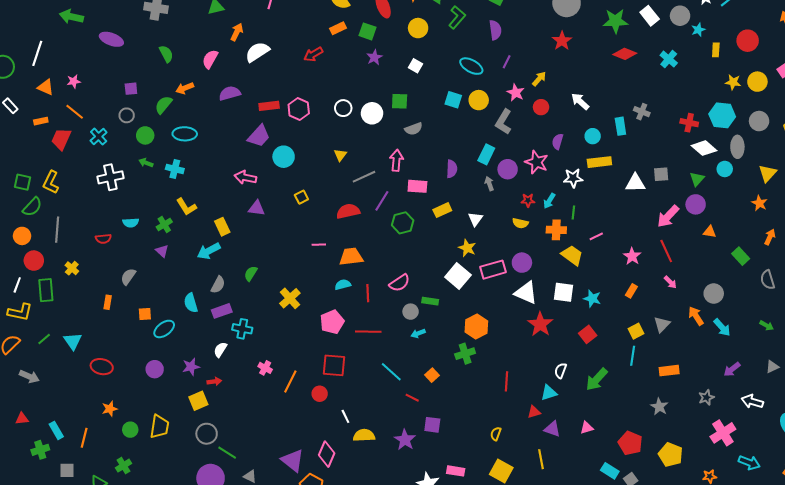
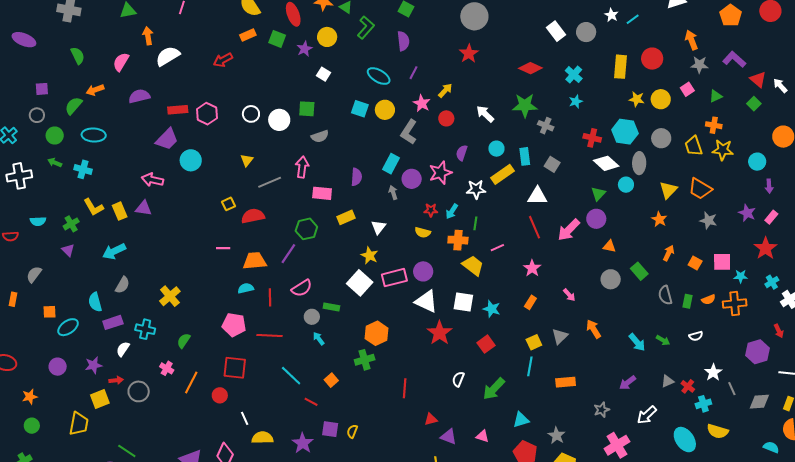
green star: (615, 21) -> (525, 105), moved
cyan star: (698, 30) -> (576, 101), moved
orange arrow: (237, 32) -> (148, 36), turned -36
yellow rectangle: (716, 50) -> (620, 67), size x1.6
purple star: (374, 57) -> (305, 49), moved
cyan rectangle: (620, 126) -> (525, 156), moved
pink star: (537, 162) -> (440, 173), turned 30
yellow rectangle: (599, 162) -> (502, 174), turned -30
gray square: (661, 174) -> (552, 164), moved, turned 35
yellow square: (301, 197) -> (228, 204), moved
purple line: (382, 201) -> (288, 254), moved
purple triangle: (257, 208) -> (144, 208), moved
yellow rectangle: (222, 227) -> (120, 211), moved
red line: (666, 251) -> (535, 227), moved
green semicircle: (251, 274) -> (184, 341), moved
gray circle: (714, 293) -> (611, 279), moved
yellow cross: (290, 298) -> (170, 296), moved
purple rectangle: (222, 311) -> (113, 322), moved
pink pentagon: (332, 322) -> (234, 325), turned 30
cyan arrow: (722, 327) -> (637, 342), moved
cyan arrow: (418, 333) -> (319, 339), turned 72
cyan triangle: (549, 393) -> (521, 420), moved
white arrow: (752, 402) -> (647, 415), turned -60
gray star: (659, 407) -> (557, 435), moved
orange star: (110, 409) -> (30, 397), moved
yellow trapezoid: (159, 427) -> (79, 424), moved
pink triangle: (587, 428) -> (483, 436), turned 32
gray circle: (207, 434) -> (139, 391), moved
yellow semicircle: (496, 434) -> (352, 431), moved

